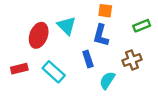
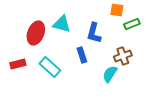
orange square: (105, 11) -> (117, 10), moved
cyan triangle: (67, 26) -> (62, 24), turned -30
cyan semicircle: (107, 80) -> (110, 74), moved

